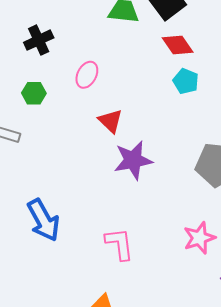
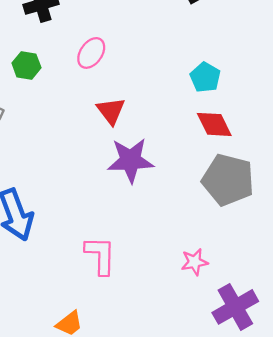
red diamond: (178, 45) -> (214, 124), moved
pink star: (199, 238) -> (194, 262), size x0.7

